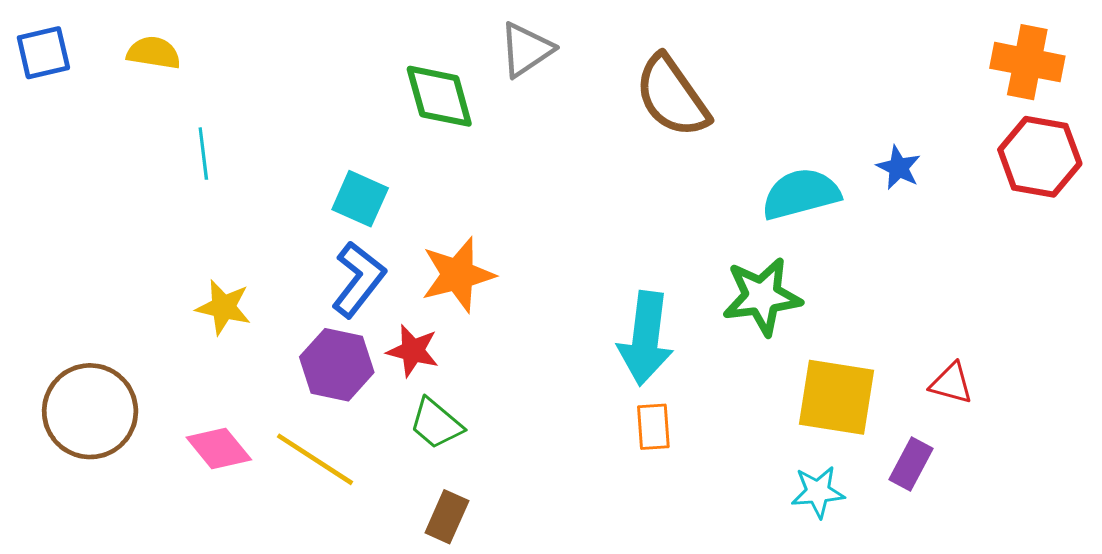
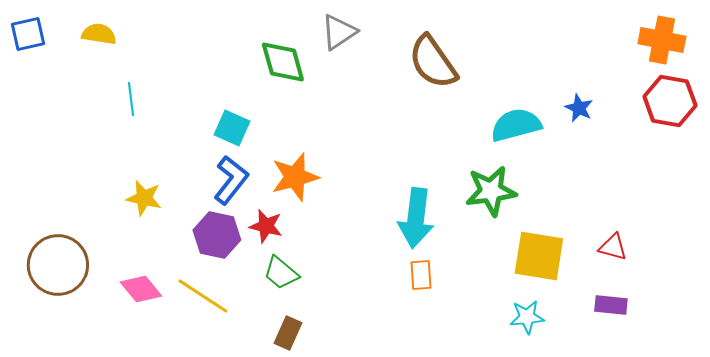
purple rectangle: (911, 464) -> (611, 305), moved, turned 68

